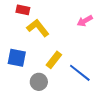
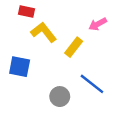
yellow rectangle: (54, 60) -> (74, 47), moved
gray circle: (39, 82) -> (60, 97), moved

